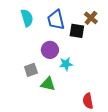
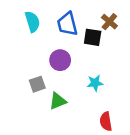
cyan star: (66, 64) -> (95, 83), moved
green triangle: (48, 84) -> (58, 101), turned -35

